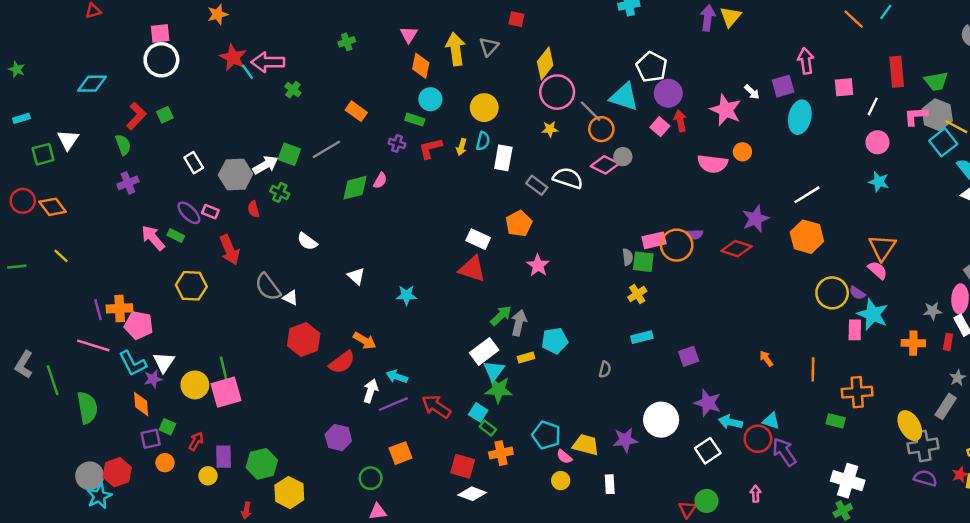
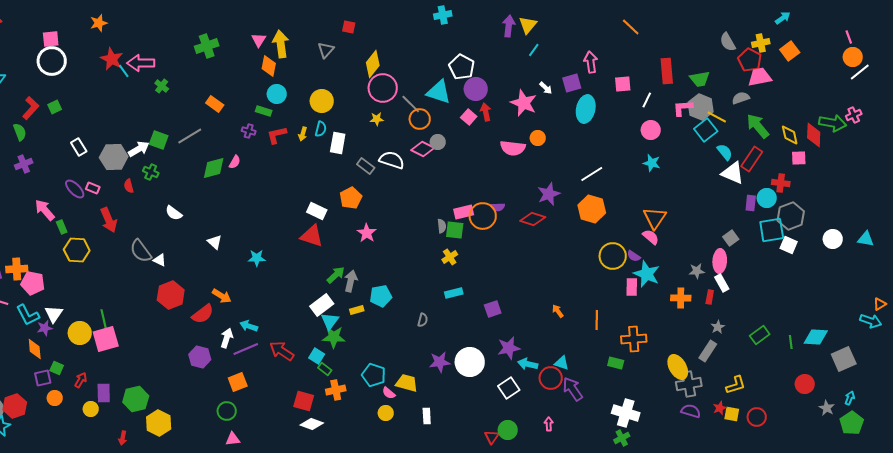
cyan line: (886, 12) -> (534, 50), moved
green cross: (347, 42) -> (207, 46), size x1.6
yellow arrow: (455, 49) -> (281, 44), moved
green rectangle: (176, 236) -> (62, 227), moved, turned 40
purple star: (708, 403) -> (509, 348), turned -30
purple hexagon: (338, 438) -> (200, 357), moved
purple star: (625, 440) -> (440, 362), moved
orange square: (400, 453) -> (238, 382), moved

